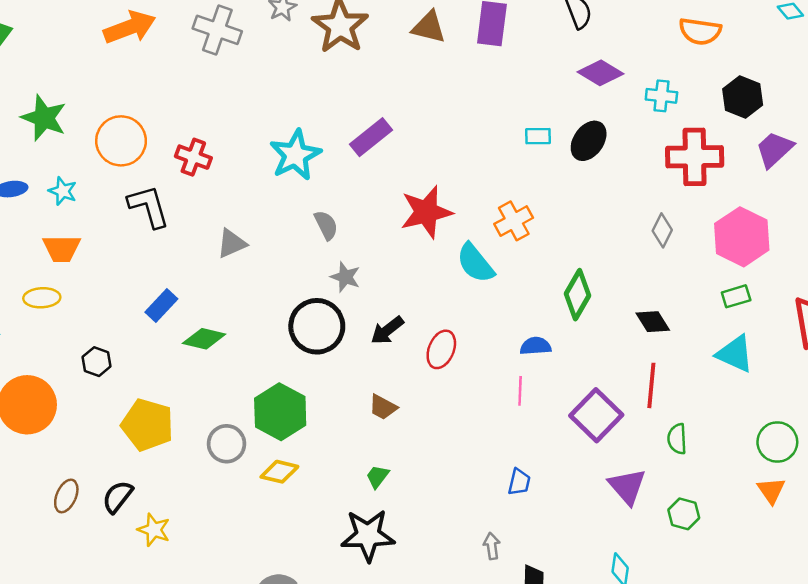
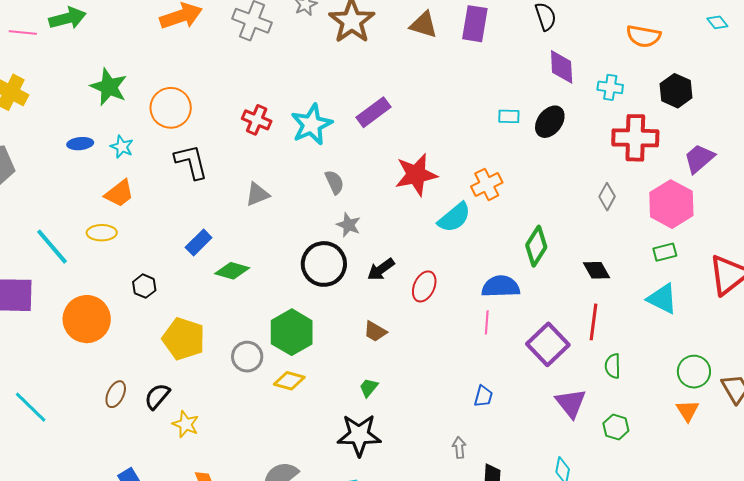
purple diamond: (601, 73) -> (562, 67), turned 54
purple trapezoid: (774, 149) -> (699, 158), moved
red cross: (193, 157) -> (257, 120), moved
orange trapezoid: (62, 249) -> (119, 193), turned -40
cyan semicircle: (475, 263) -> (454, 217), turned -93
blue semicircle: (536, 346) -> (501, 287), size x1.5

